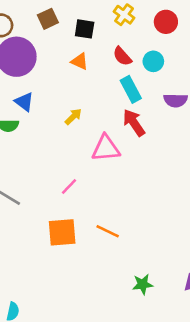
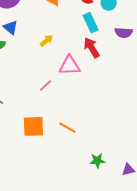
pink line: (69, 186) -> (45, 85), moved
green star: (143, 284) -> (97, 161), moved

